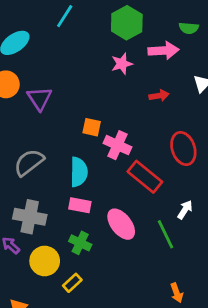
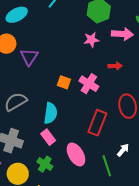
pink cross: (117, 145) -> (89, 84), moved
red rectangle: (145, 177) -> (97, 123), turned 65
pink rectangle: (80, 205) -> (48, 137), turned 35

